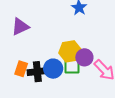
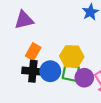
purple circle: (84, 57) -> (84, 78), moved
orange rectangle: (21, 69) -> (33, 52), moved

